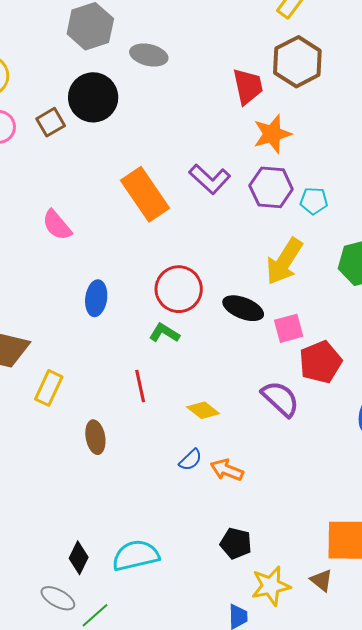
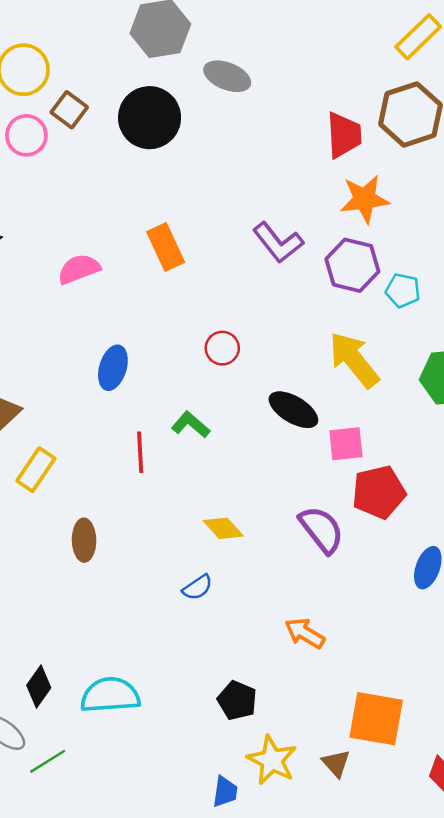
brown square: (51, 122) -> (69, 110), moved, turned -32
orange rectangle: (145, 194) -> (166, 247), moved, size x0.7
pink semicircle: (57, 225) -> (79, 269), turned 100
yellow arrow: (284, 261) -> (354, 360), turned 99
red circle: (179, 289) -> (222, 348), moved, size x0.6
red line: (140, 386) -> (140, 452), moved
orange arrow: (227, 470) -> (305, 633), moved
yellow star: (271, 586) -> (272, 760), turned 30

